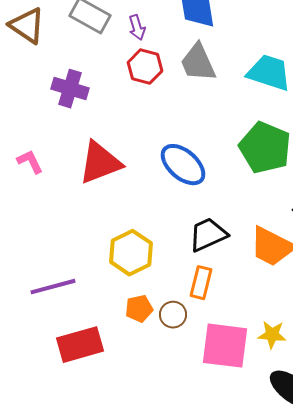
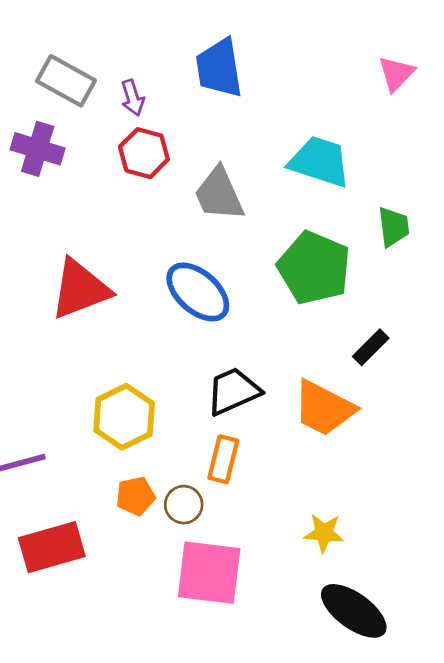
gray trapezoid: (198, 63) -> (219, 194), moved
purple cross: (70, 89) -> (38, 149), moved
pink square: (225, 346) -> (209, 573), moved

